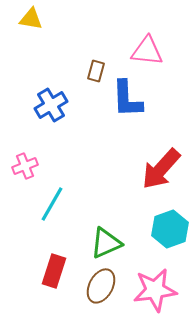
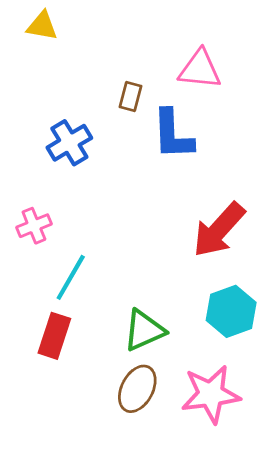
red rectangle: (54, 271) -> (54, 336), moved

